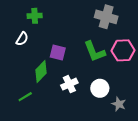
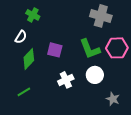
green cross: (35, 16) -> (33, 15), turned 32
green diamond: (41, 71) -> (29, 59), moved
white circle: (100, 88) -> (95, 75), moved

